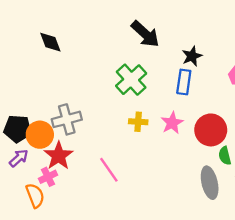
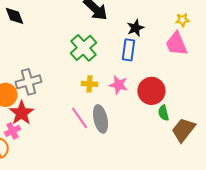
pink star: (172, 123) -> (118, 85), turned -30
pink line: (109, 170) -> (79, 118), moved
gray ellipse: (210, 183) -> (100, 119), moved

